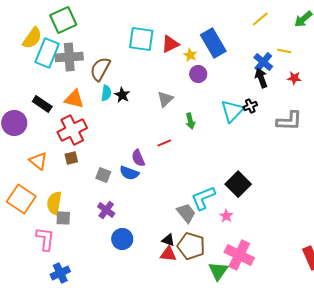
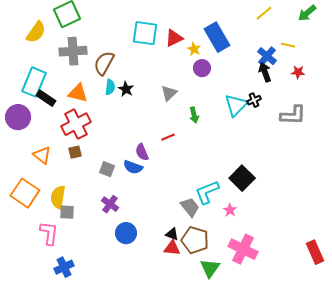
cyan rectangle: (47, 53) -> (34, 82), moved
green triangle: (218, 271) -> (210, 268), moved

